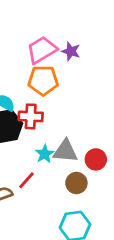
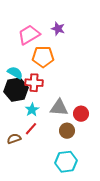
pink trapezoid: (42, 50) -> (29, 35), moved
purple star: (71, 51) -> (58, 29), moved
cyan star: (45, 154) -> (32, 110), moved

